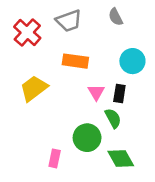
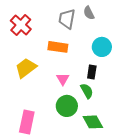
gray trapezoid: (69, 21) -> (67, 19), moved, turned 120
pink triangle: (96, 92) -> (63, 79), moved
pink rectangle: (55, 158) -> (27, 122), moved, size x1.6

